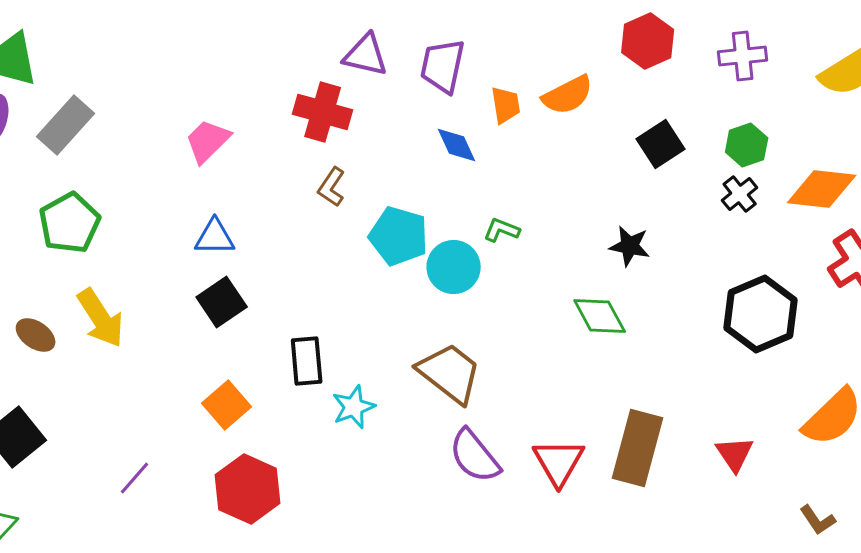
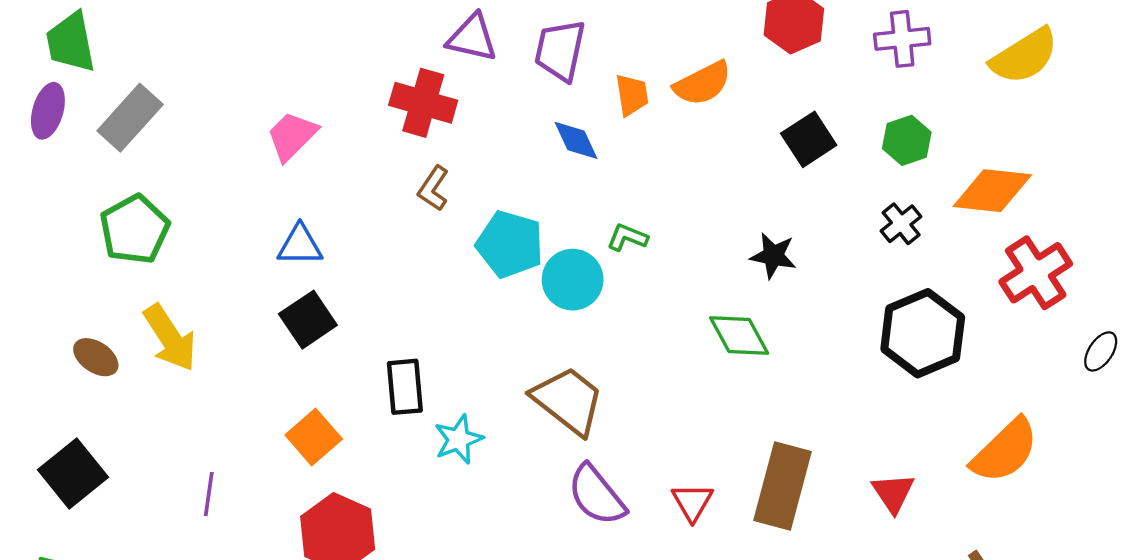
black cross: (740, 194) -> (901, 224), moved
red triangle: (559, 462) -> (692, 502), size x0.7
purple line: (135, 478) -> (209, 494), moved, turned -33

